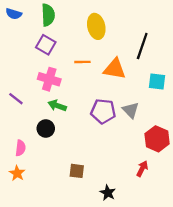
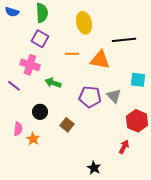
black line: (142, 46) -> (124, 40), turned 65
pink cross: (49, 79) -> (30, 65), moved
cyan square: (157, 81) -> (138, 80), moved
green arrow: (57, 106) -> (53, 83), moved
brown square: (77, 171) -> (67, 125), moved, turned 32
orange star: (17, 173) -> (33, 139), moved

